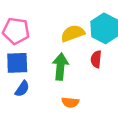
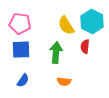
yellow semicircle: (73, 33) -> (66, 26), turned -102
blue semicircle: (22, 89) -> (23, 81), moved

